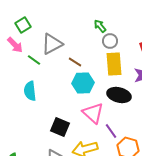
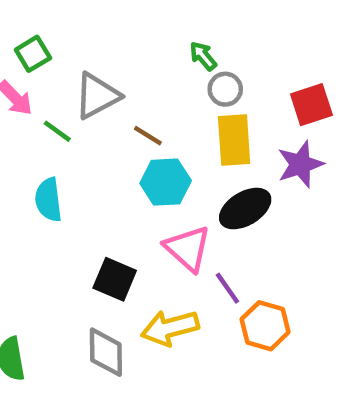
black ellipse: (119, 95) -> (245, 209), turned -45

